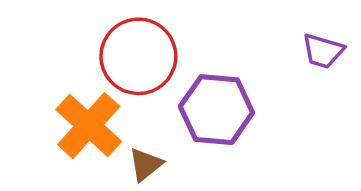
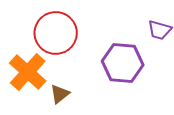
purple hexagon: (216, 110) -> (123, 63), moved

